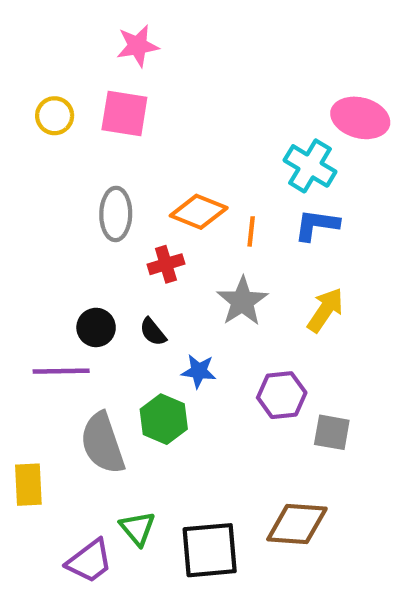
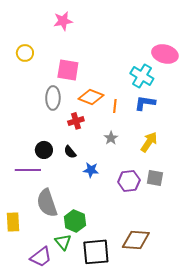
pink square: (124, 114) -> (68, 70), moved
gray star: (242, 301) -> (111, 138), size x0.6
green hexagon: (164, 419) -> (75, 221), moved
gray square: (332, 432) -> (155, 178), moved

